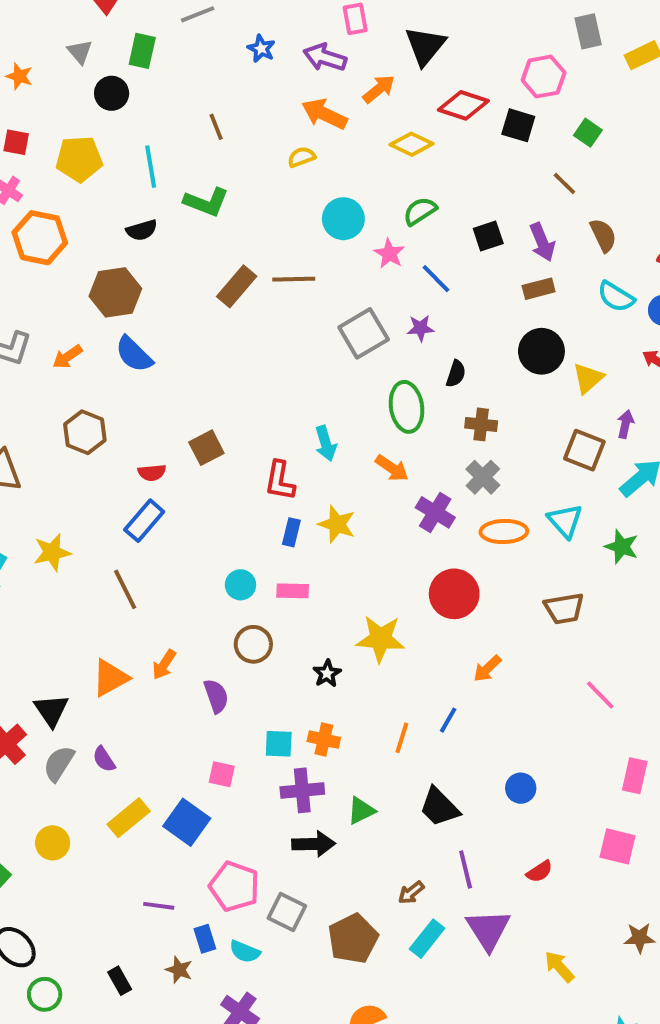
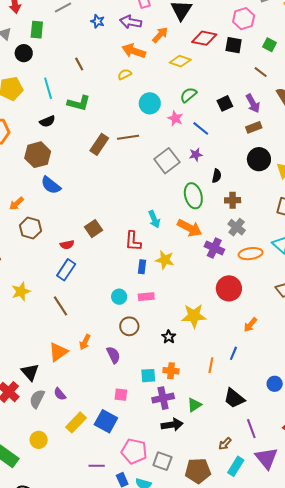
orange arrow: (67, 357) -> (16, 204), moved
orange arrow: (392, 468) -> (190, 228), size x1.4
brown pentagon: (353, 939) -> (198, 471), turned 30

